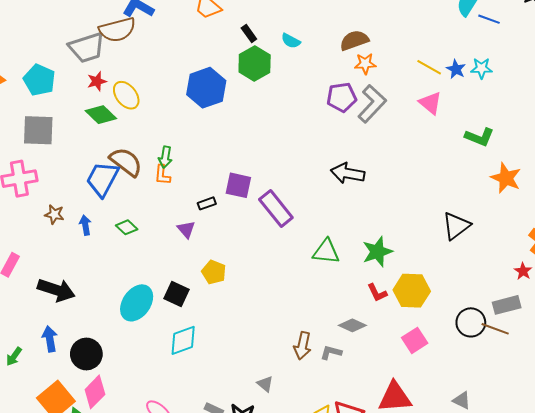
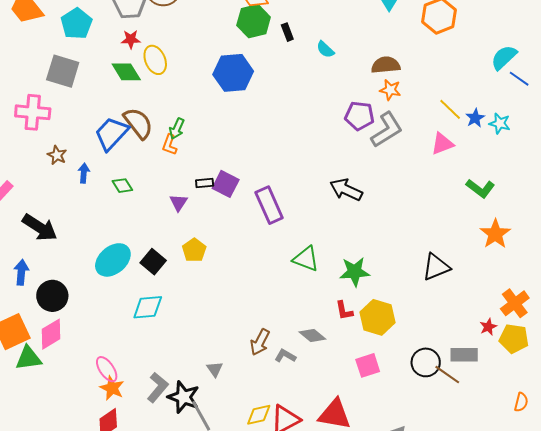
green hexagon: (255, 64) -> (254, 21), moved
pink triangle: (430, 103) -> (442, 144), turned 45
purple square: (238, 185) -> (226, 184), moved

